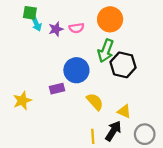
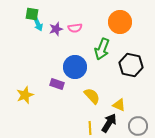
orange circle: (110, 19) -> (120, 22), moved
black hexagon: (123, 65) -> (131, 65), moved
purple rectangle: (57, 89) -> (57, 84), turned 32

